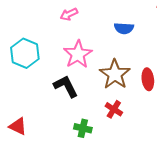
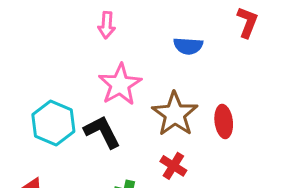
pink arrow: (69, 14) -> (107, 25), turned -60
cyan hexagon: (25, 53) -> (53, 123), moved

